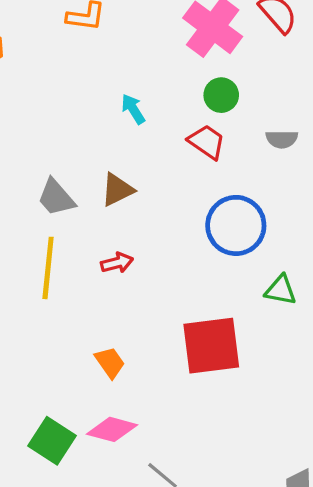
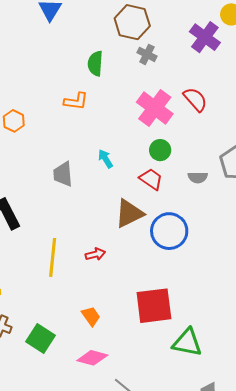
brown triangle: (117, 190) -> (129, 213), moved, size x1.4
gray trapezoid: (56, 198) -> (63, 174), moved, turned 36
green triangle: (281, 290) -> (187, 343), moved, size x1.5
green square: (52, 441) -> (40, 339), moved

